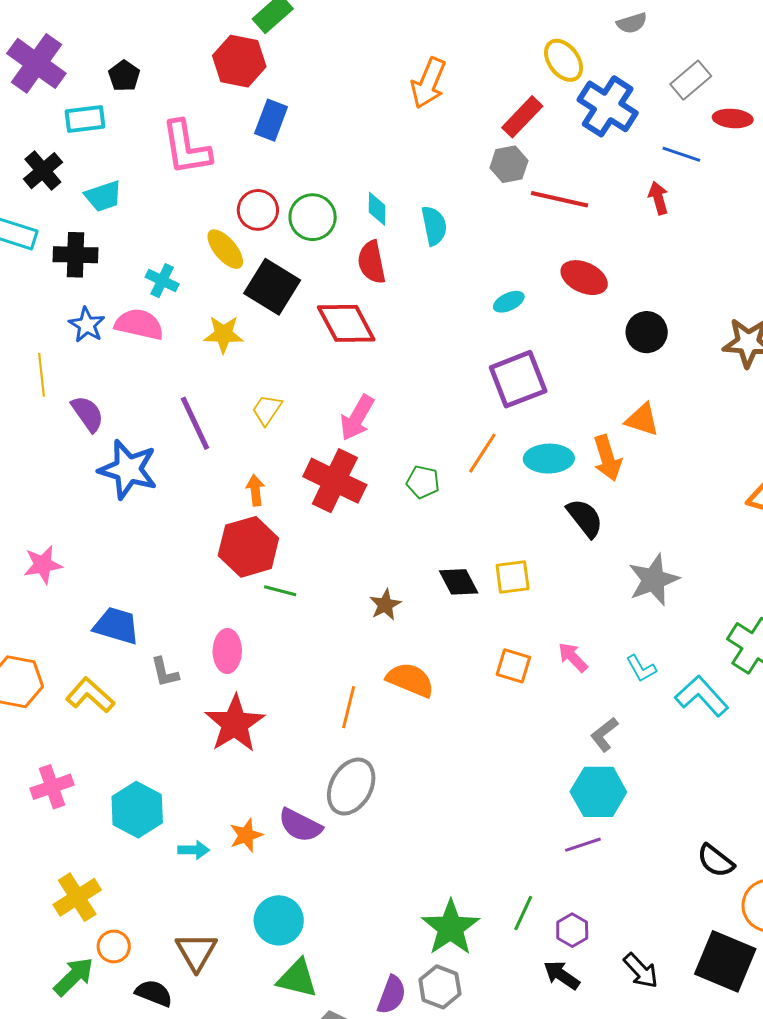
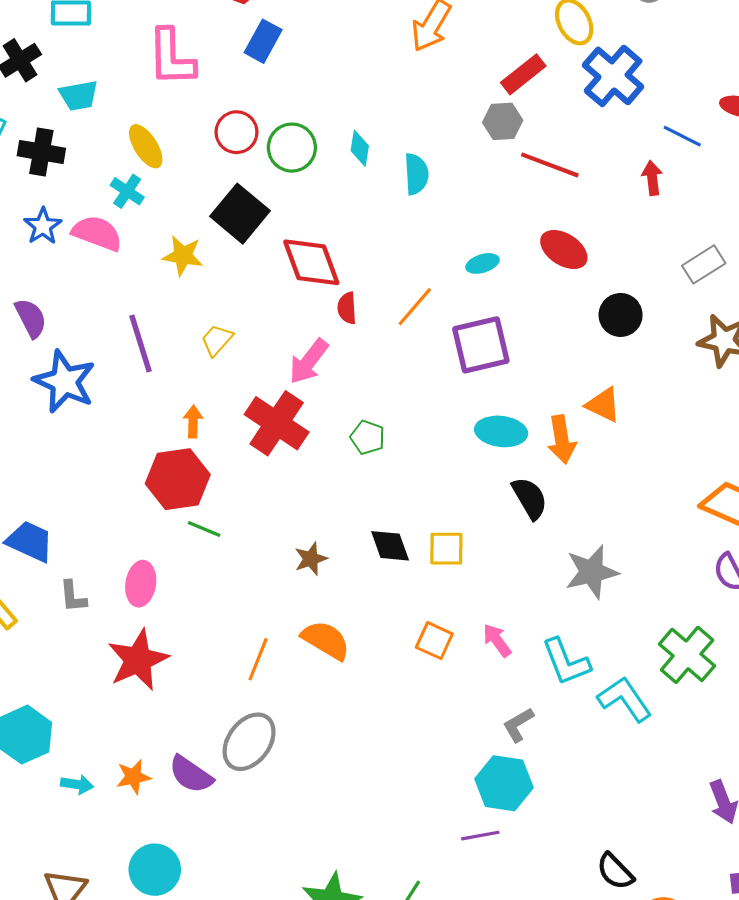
gray rectangle: (691, 80) -> (704, 264), moved
yellow ellipse: (225, 249) -> (146, 146), moved
red semicircle: (372, 262) -> (347, 308), moved, size x0.7
orange line: (482, 453) -> (415, 307), moved
cyan L-shape: (641, 668) -> (566, 662), size x1.6

